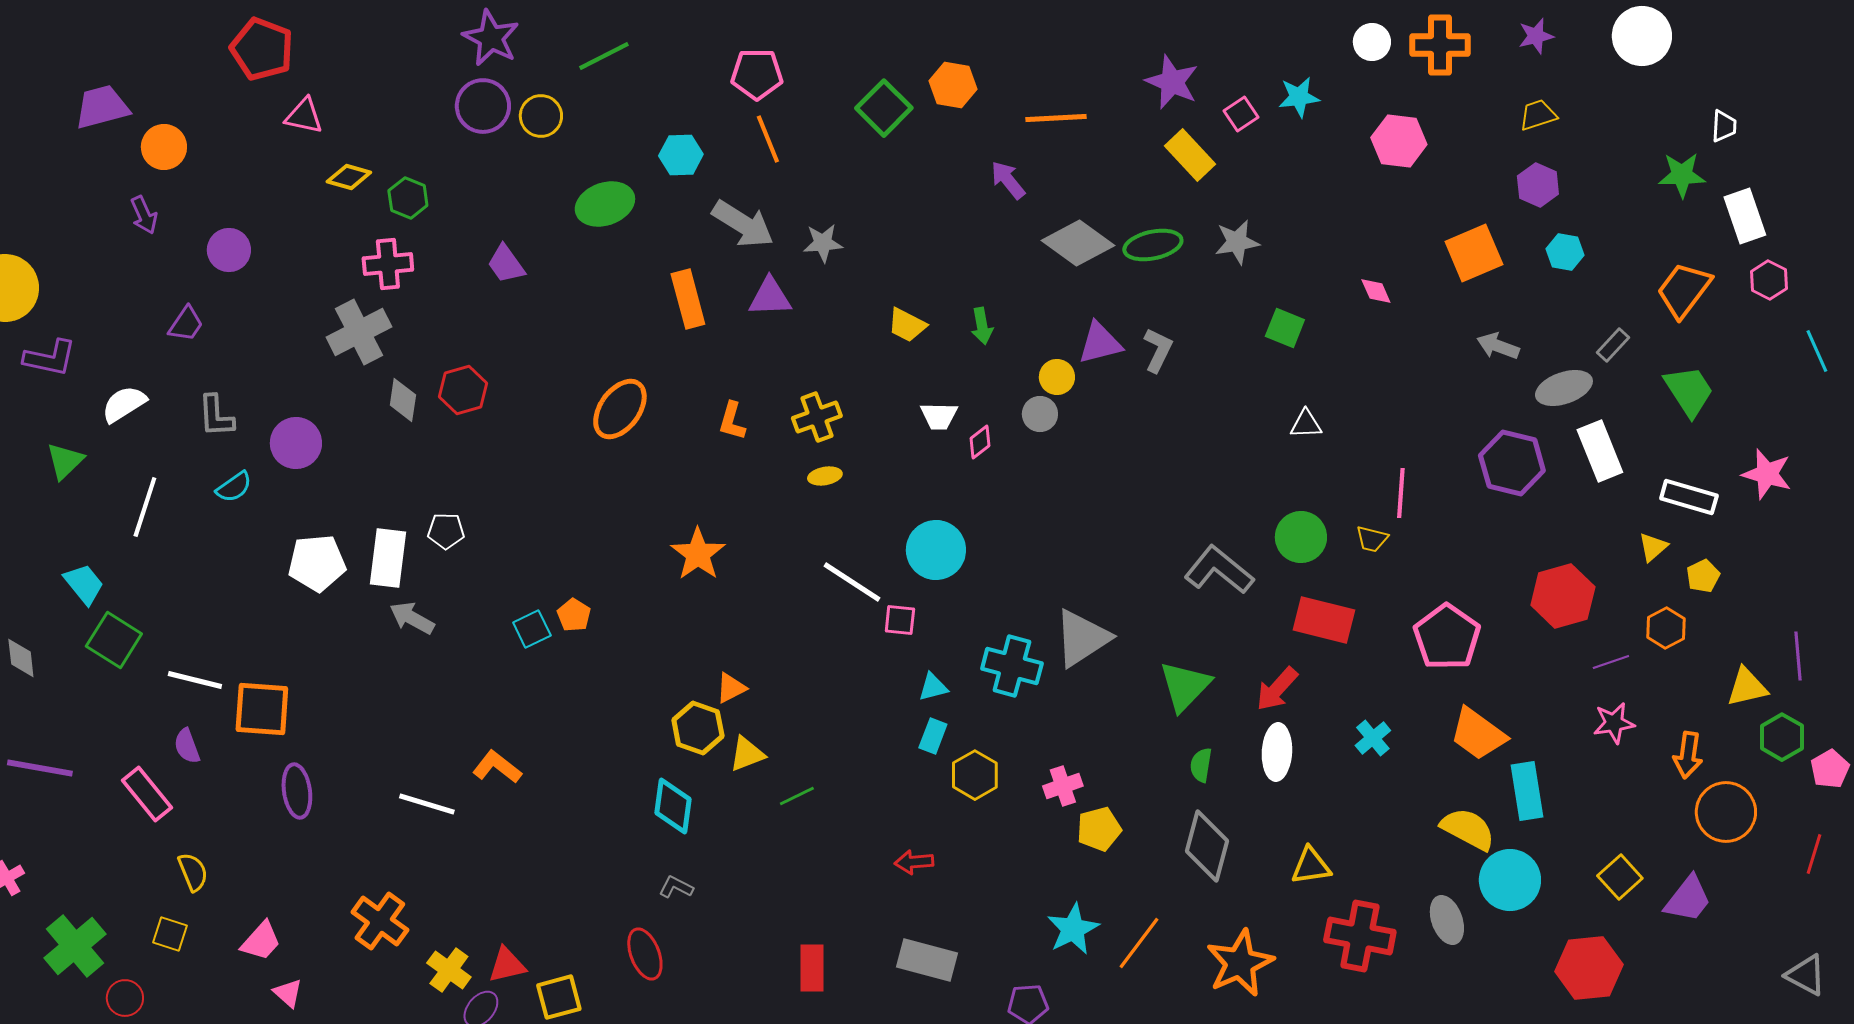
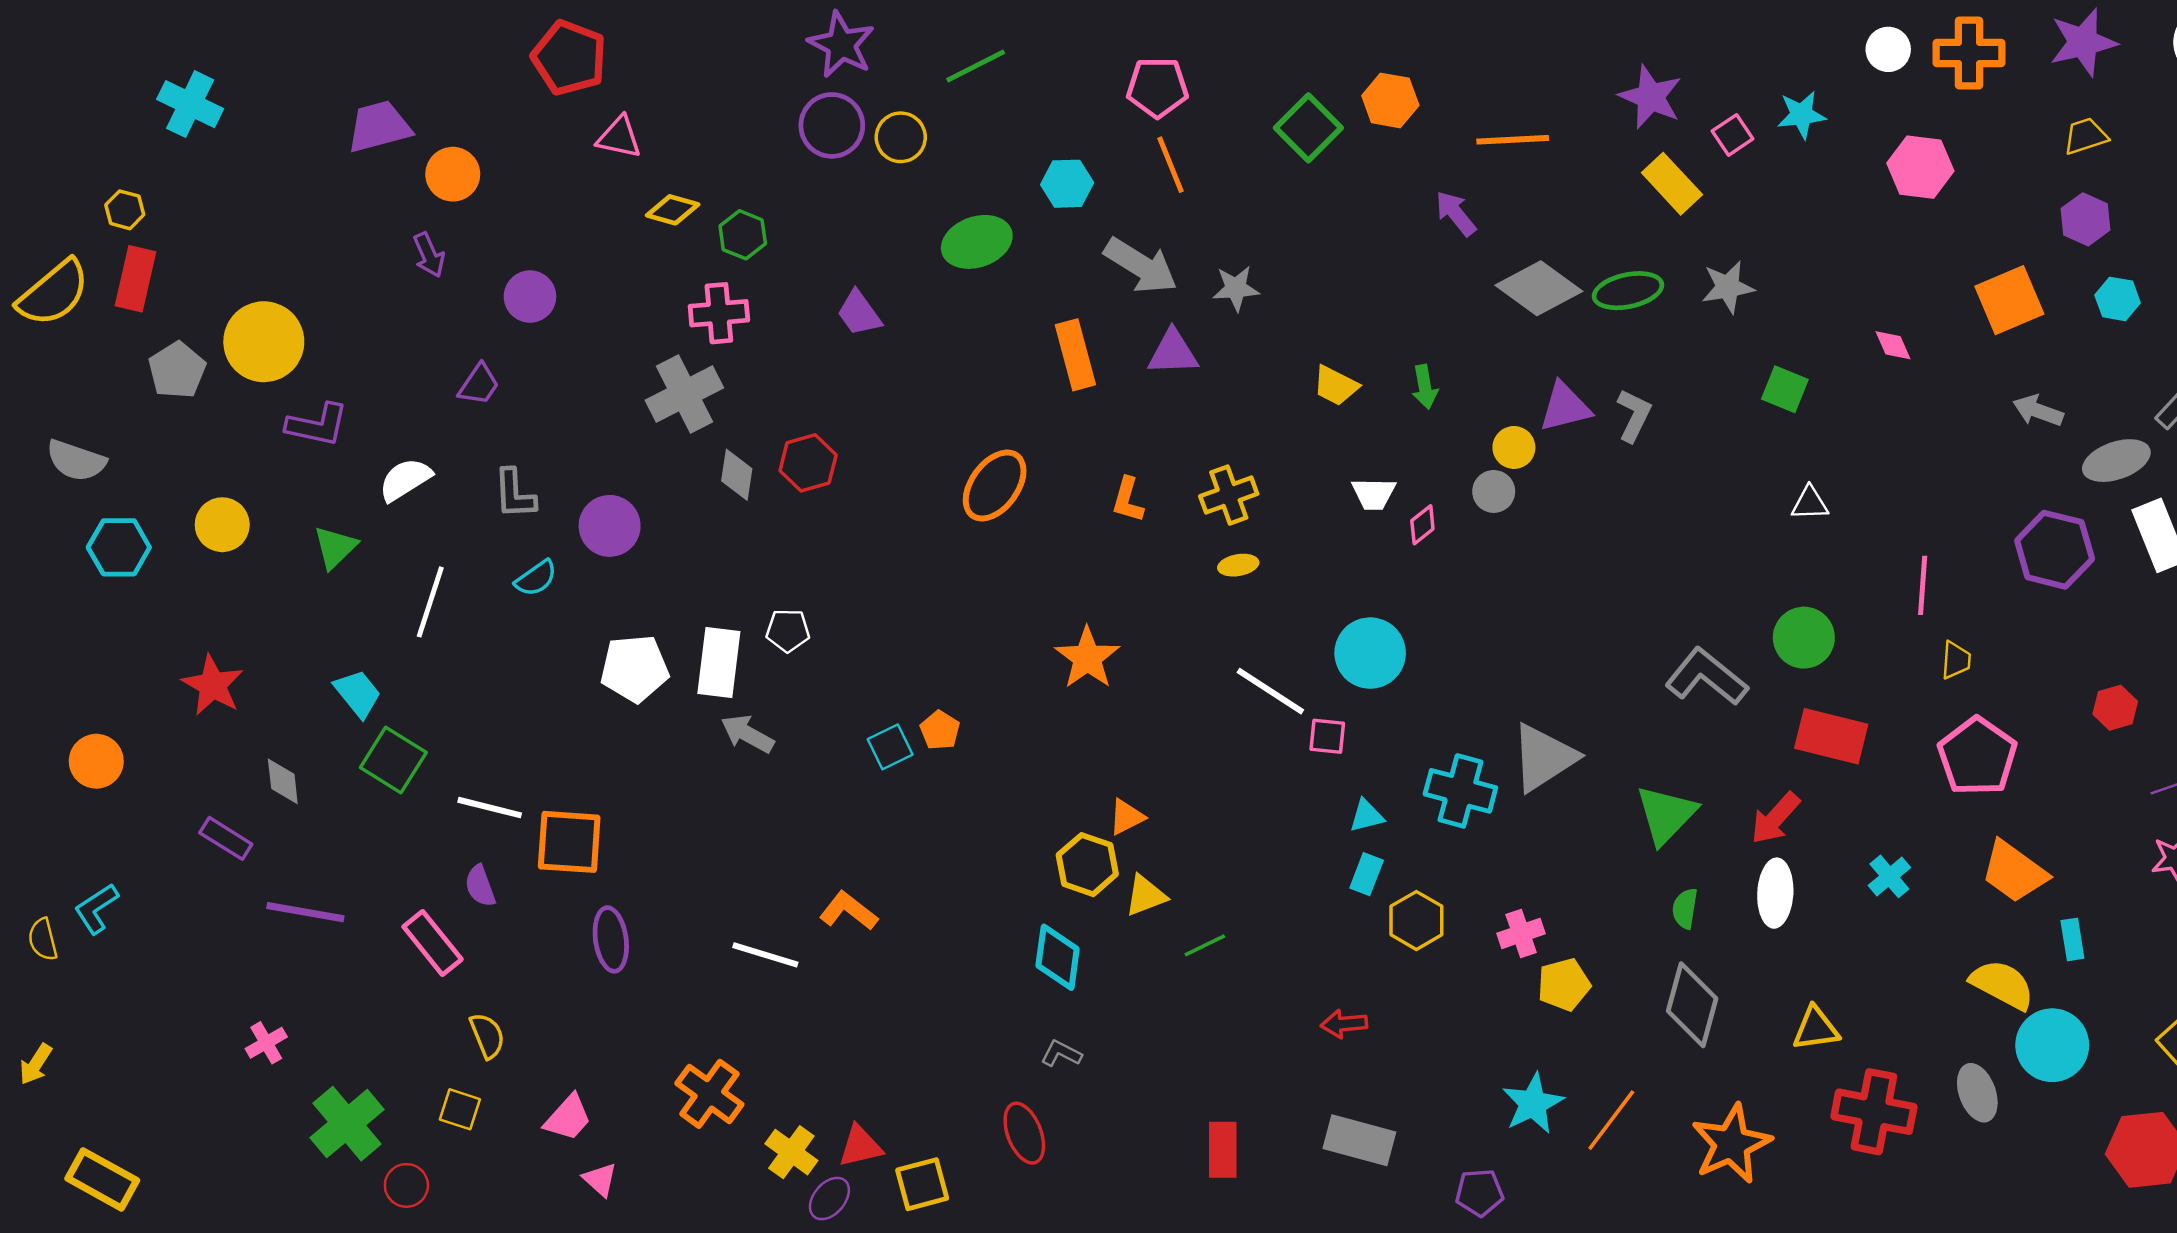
purple star: (1536, 36) -> (2083, 42), size x1.6
yellow trapezoid: (1372, 539) -> (1956, 660), moved, turned -100
red hexagon: (1563, 596) -> (2115, 708), size x0.6
cyan rectangle: (1527, 791) -> (2072, 939), size x0.6

